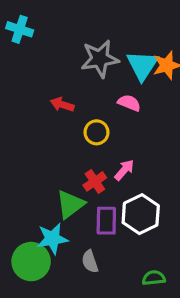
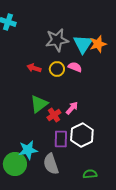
yellow circle: (96, 132) -> (57, 69), moved
green triangle: (70, 204) -> (39, 104), moved
gray semicircle: (90, 262) -> (51, 164), size x1.5

